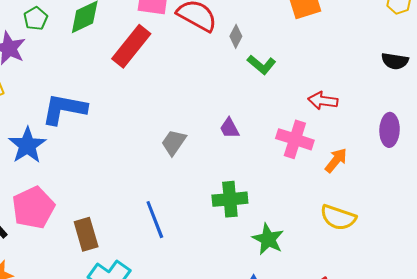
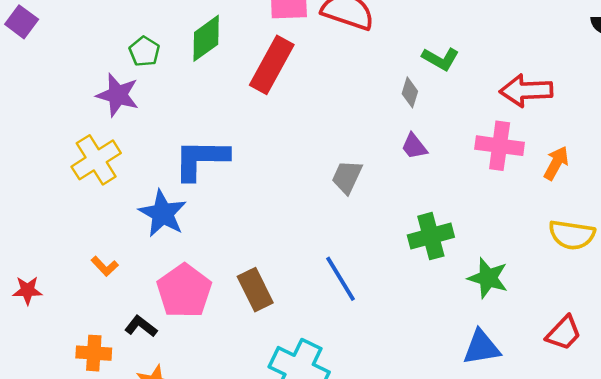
gray diamond: (236, 36) -> (410, 92), moved
red arrow: (323, 101) -> (526, 91), size x1.4
brown rectangle: (86, 234) -> (255, 290), moved

